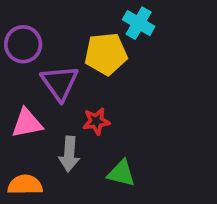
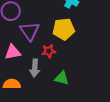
yellow pentagon: (106, 54) -> (64, 29), moved

